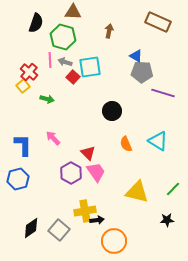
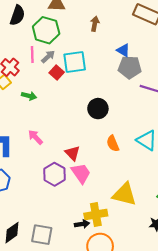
gray arrow: (65, 62) -> (48, 57), turned 120
yellow cross: (85, 211) -> (96, 215), moved
gray square: (59, 230) -> (42, 235), turned -30

